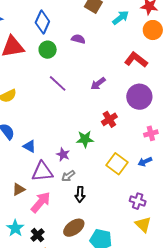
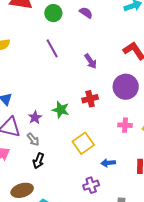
purple arrow: (98, 84) -> (91, 61), turned -105
blue arrow: (145, 162) -> (108, 163), moved
gray arrow: (68, 176) -> (33, 139), turned -112
purple cross: (138, 201) -> (91, 185), turned 35

